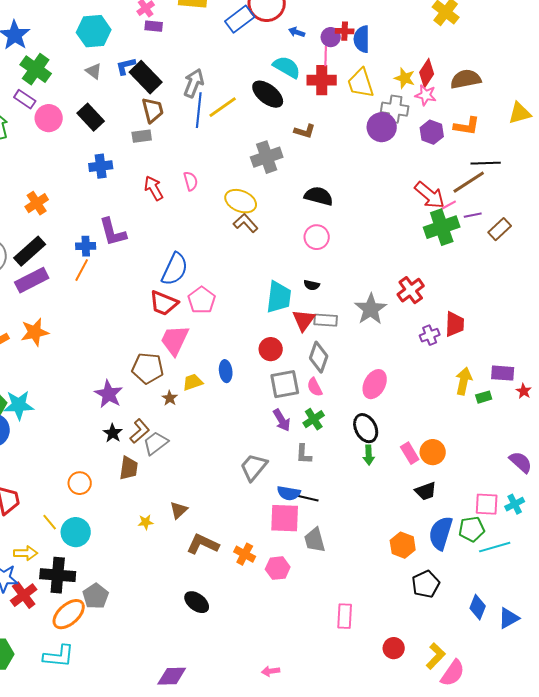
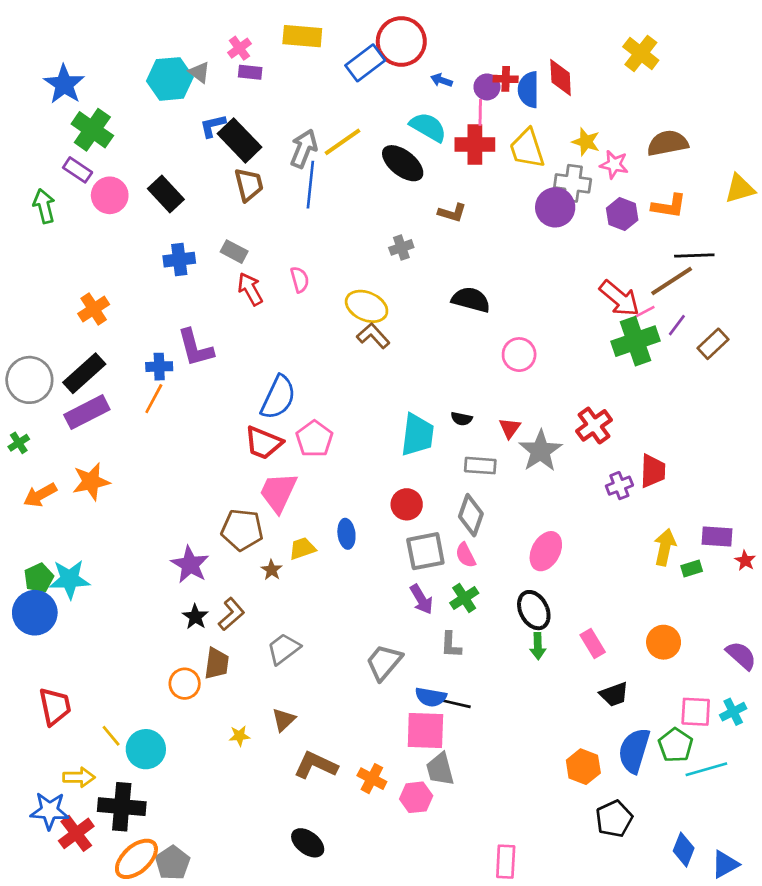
gray triangle: (94, 71) -> (199, 72), moved
red diamond: (427, 73) -> (561, 78), moved, turned -36
yellow line: (223, 107) -> (342, 142), moved
gray rectangle: (142, 136) -> (234, 252), moved, turned 36
gray cross: (267, 157) -> (401, 247), size x0.6
purple line: (473, 215) -> (677, 325), turned -42
pink circle: (317, 237) -> (519, 355), moved
red triangle: (304, 320) -> (510, 428), moved, size x0.7
gray trapezoid: (156, 443) -> (284, 649), moved
orange circle: (433, 452) -> (664, 642), moved
orange circle: (80, 483) -> (185, 684), moved
green pentagon: (472, 529) -> (676, 745), turned -30
gray trapezoid: (315, 540) -> (440, 769), moved
gray pentagon: (96, 596) -> (173, 863), moved

